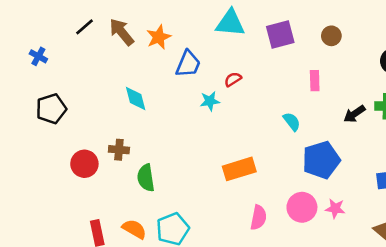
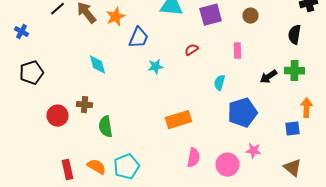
red semicircle: (233, 79) -> (192, 50), moved
cyan semicircle: (292, 122) -> (220, 83), turned -126
pink circle: (302, 207) -> (228, 165), moved

